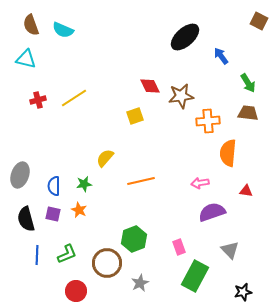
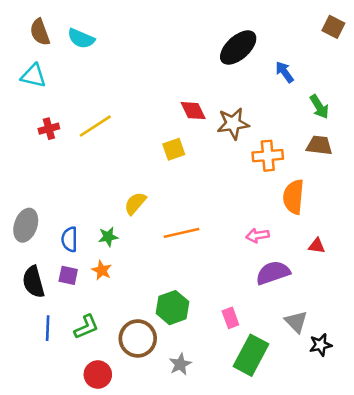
black star: (243, 292) -> (321, 345), moved

